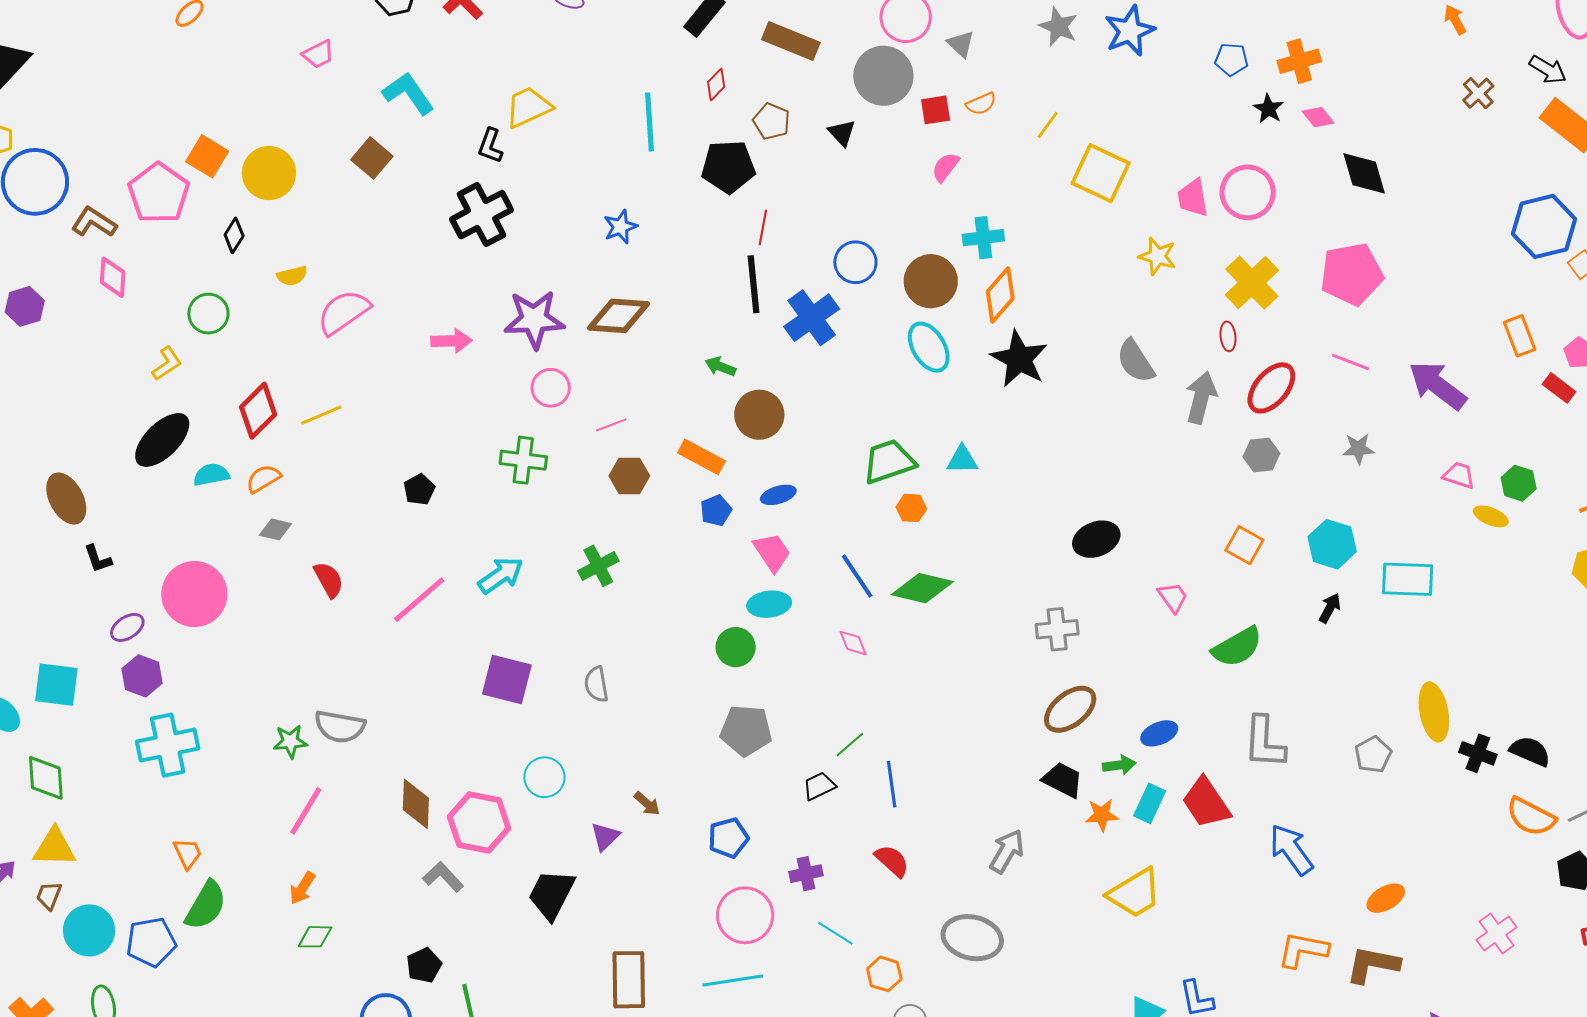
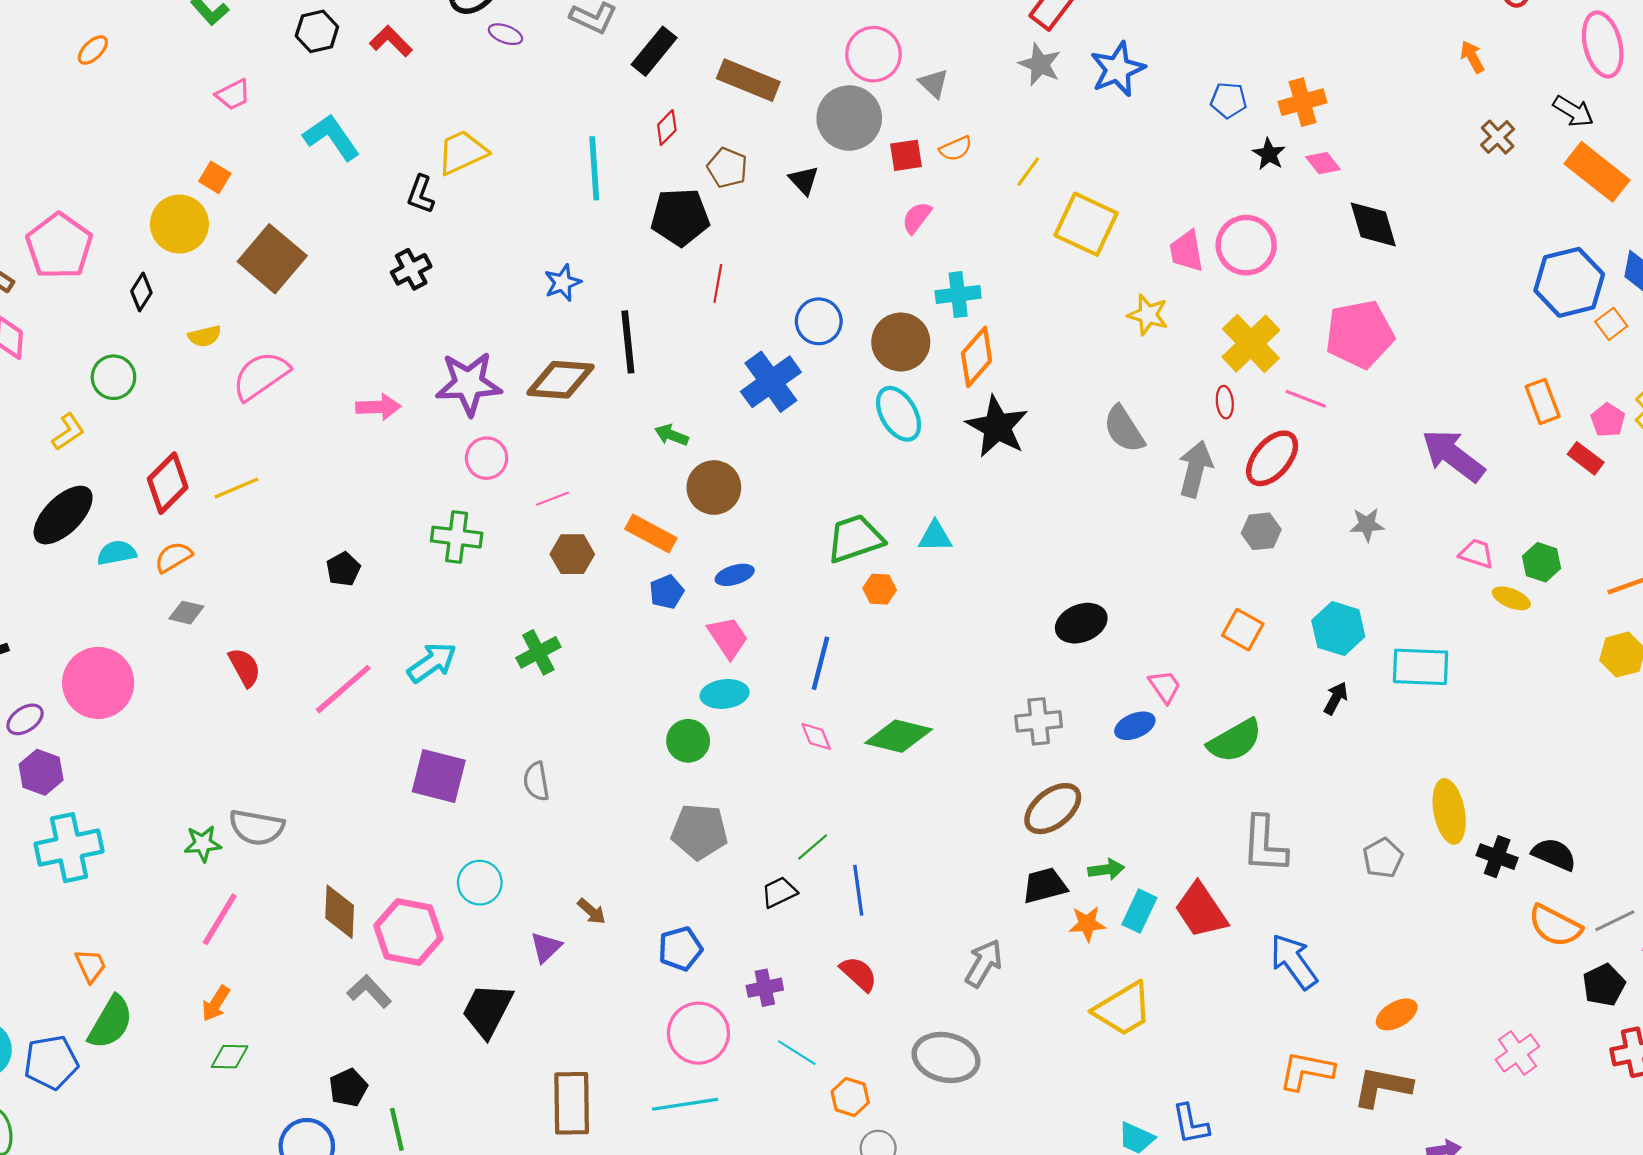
orange square: (207, 156) -> (215, 177), moved, size x0.7
brown square: (372, 158) -> (272, 259), moved, size x1.5
black cross: (482, 215) -> (411, 269), size x0.6
black line: (754, 284) -> (628, 342), moved
pink line: (1351, 362) -> (1306, 399), moved
blue line: (857, 576) -> (820, 663), turned 48
green diamond: (922, 588) -> (899, 736), moved
blue ellipse: (1159, 733) -> (1135, 726), moved
black trapezoid: (1063, 780) -> (1045, 886), turned -42

